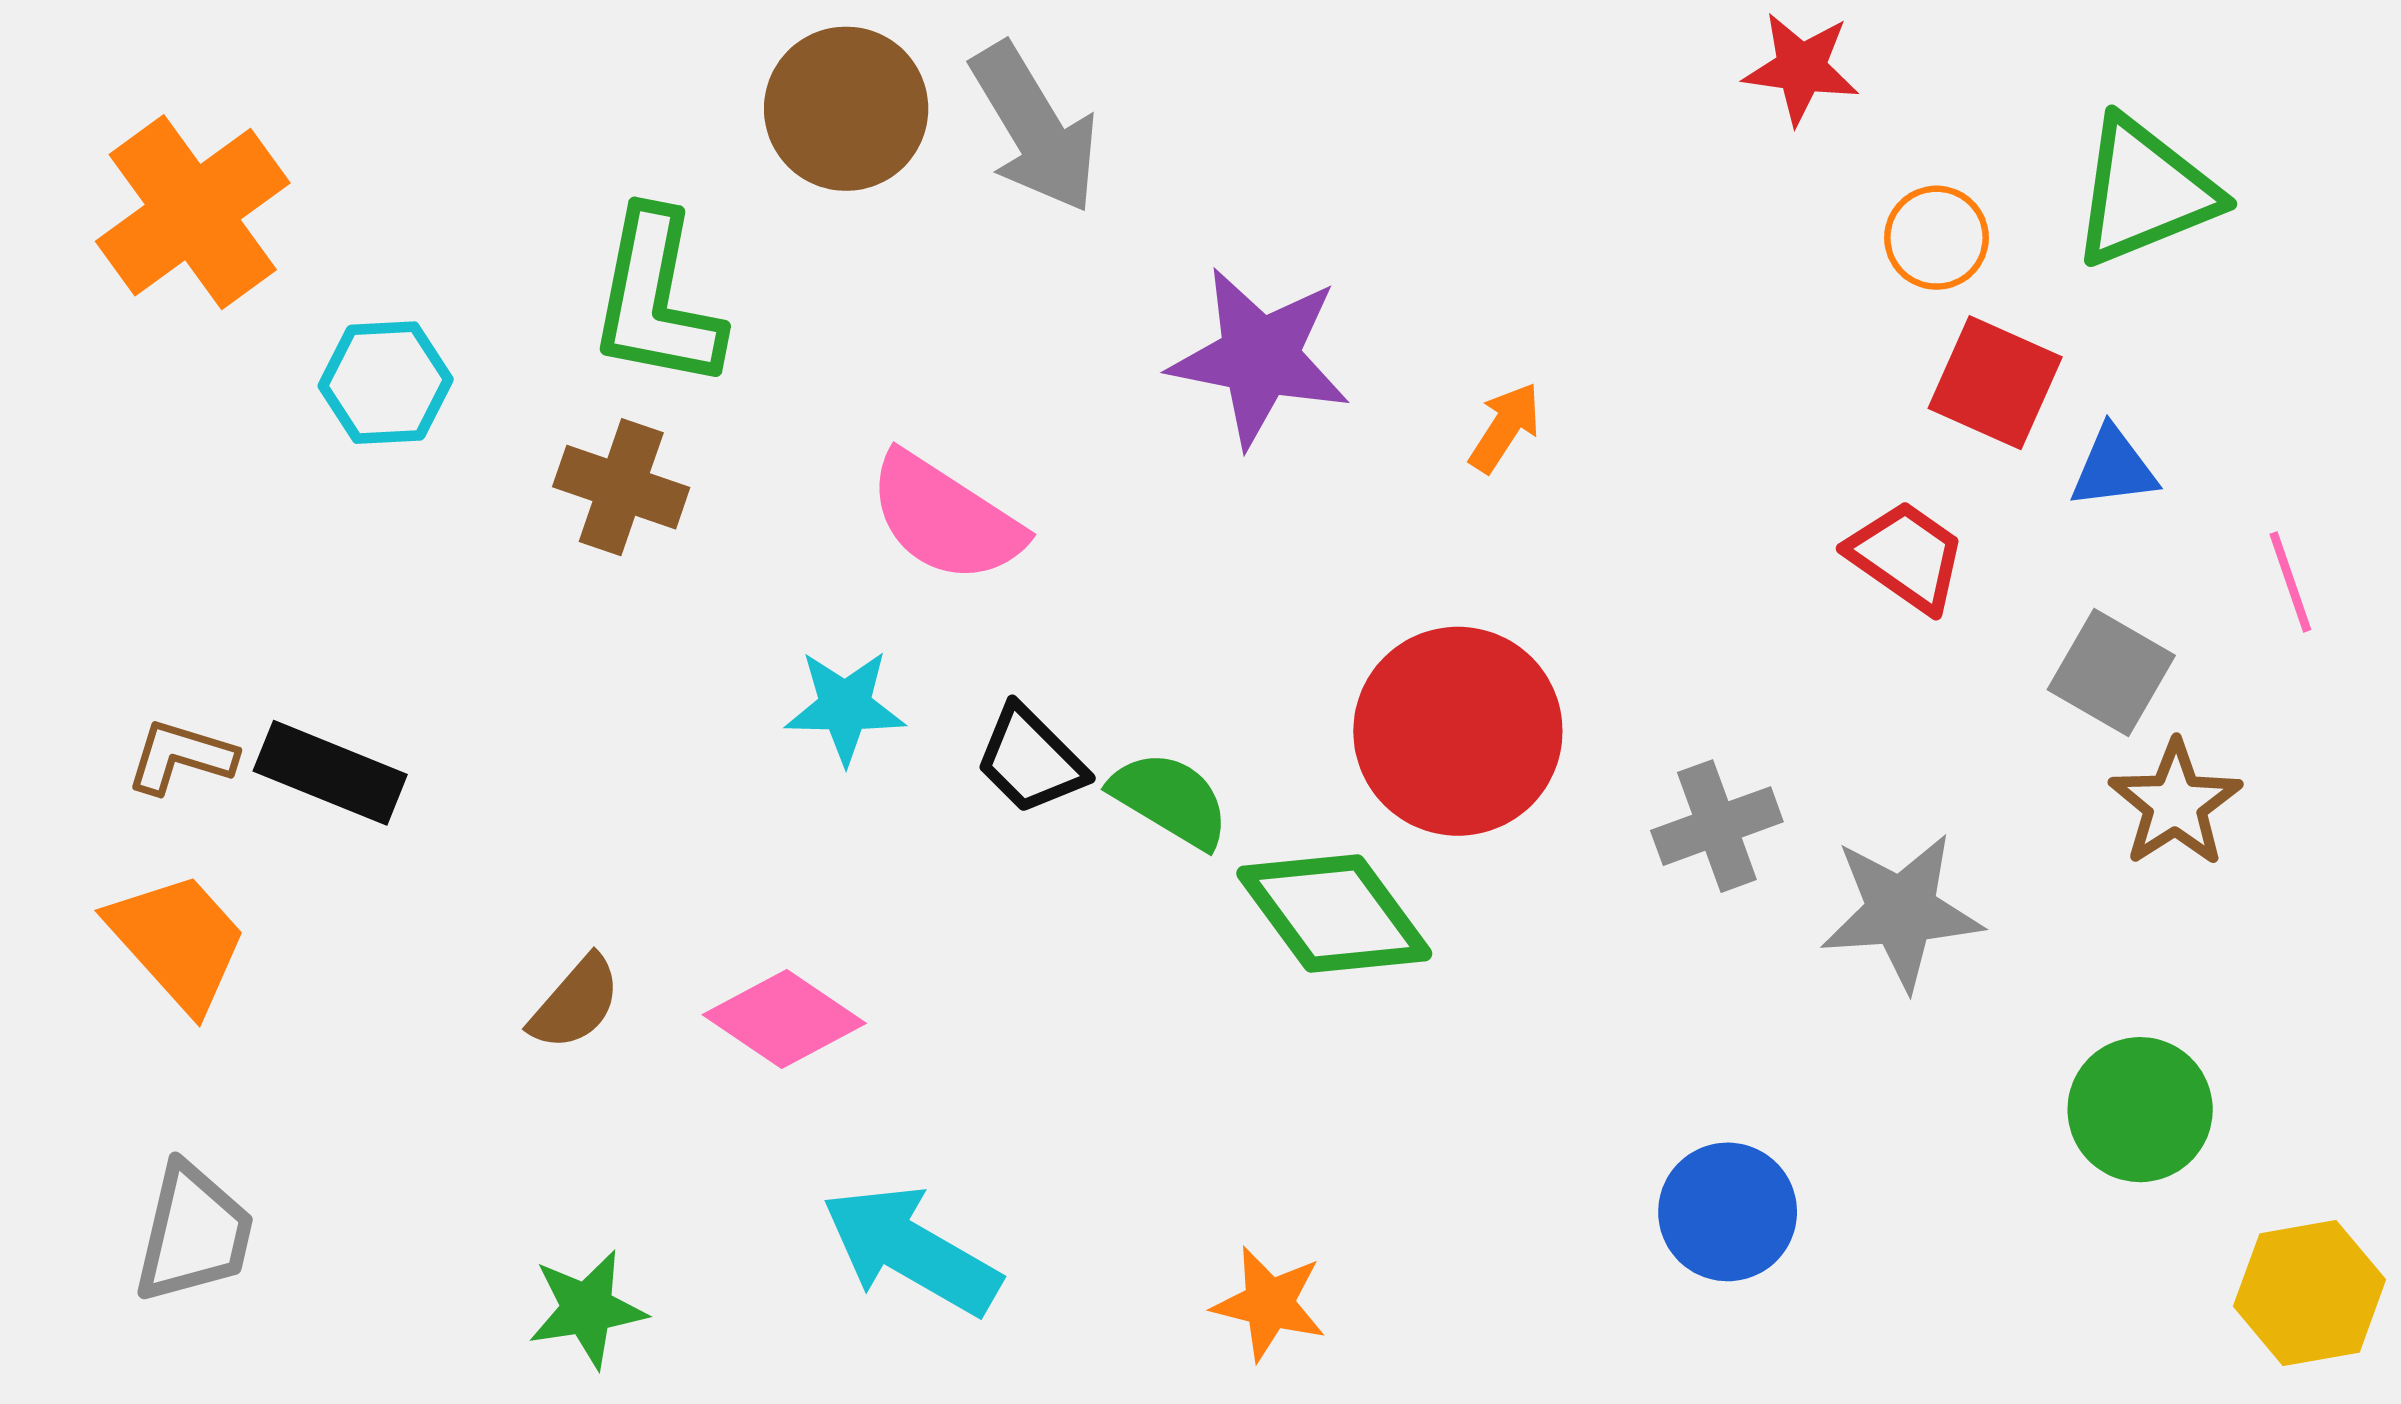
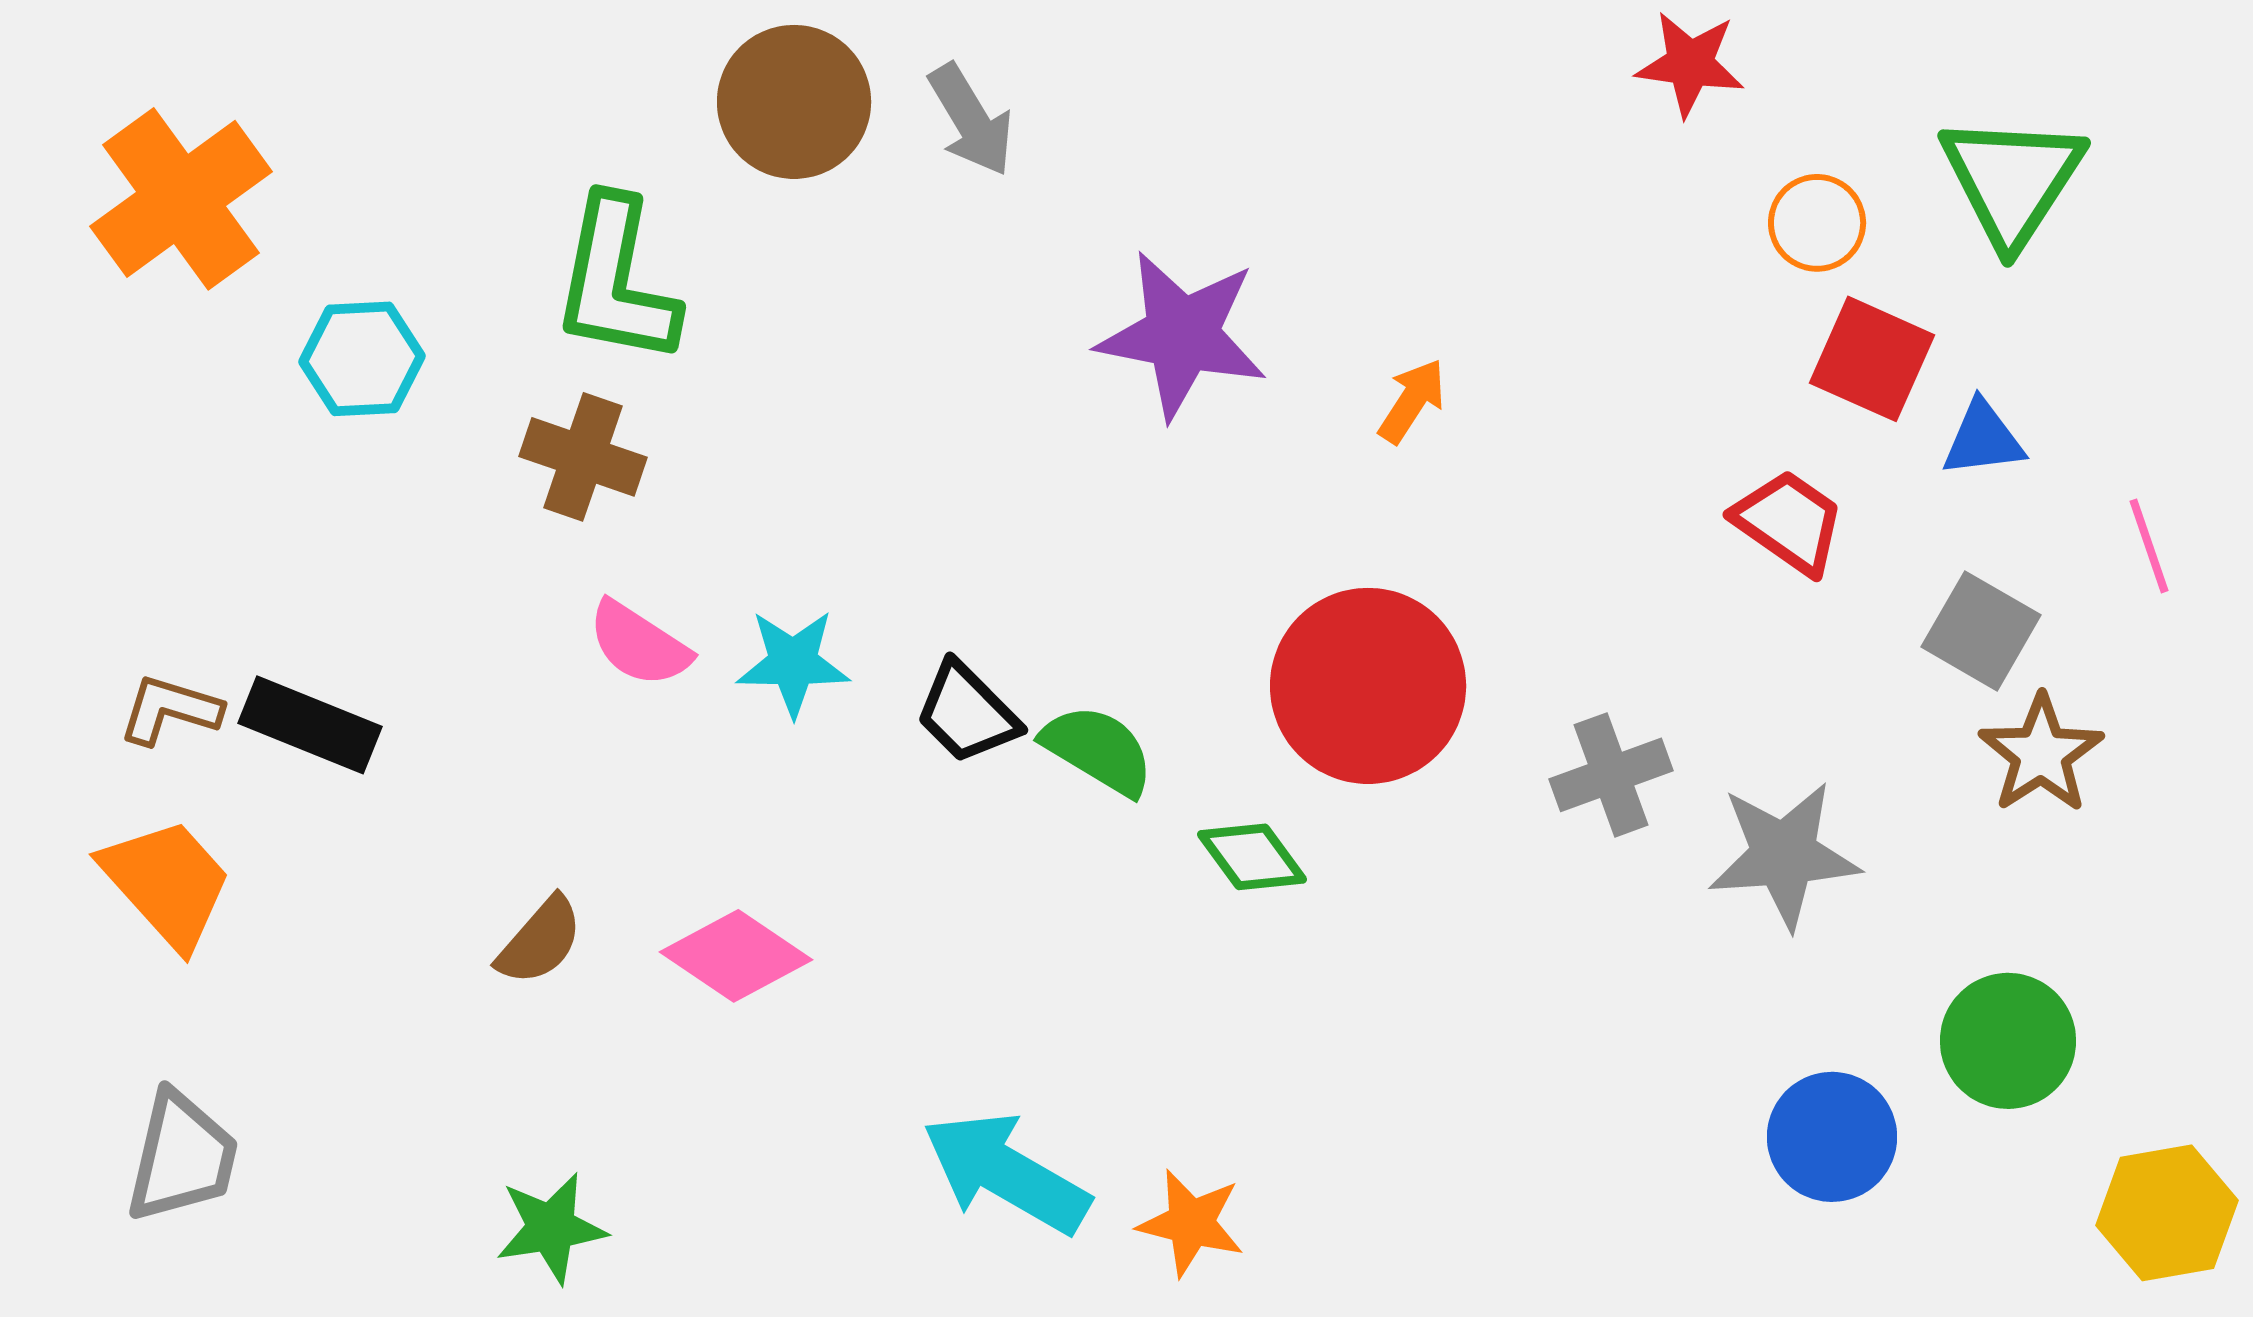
gray arrow: (1035, 128) -> (971, 120), size x0.7
green triangle: (2144, 192) -> (2012, 180), turned -35
pink semicircle: (945, 518) -> (639, 644), moved, size x0.7
green diamond: (1334, 913) -> (1252, 857), size x0.6
blue circle: (1728, 1212) -> (1832, 1137), moved
cyan arrow: (911, 1250) -> (1006, 1173), moved

